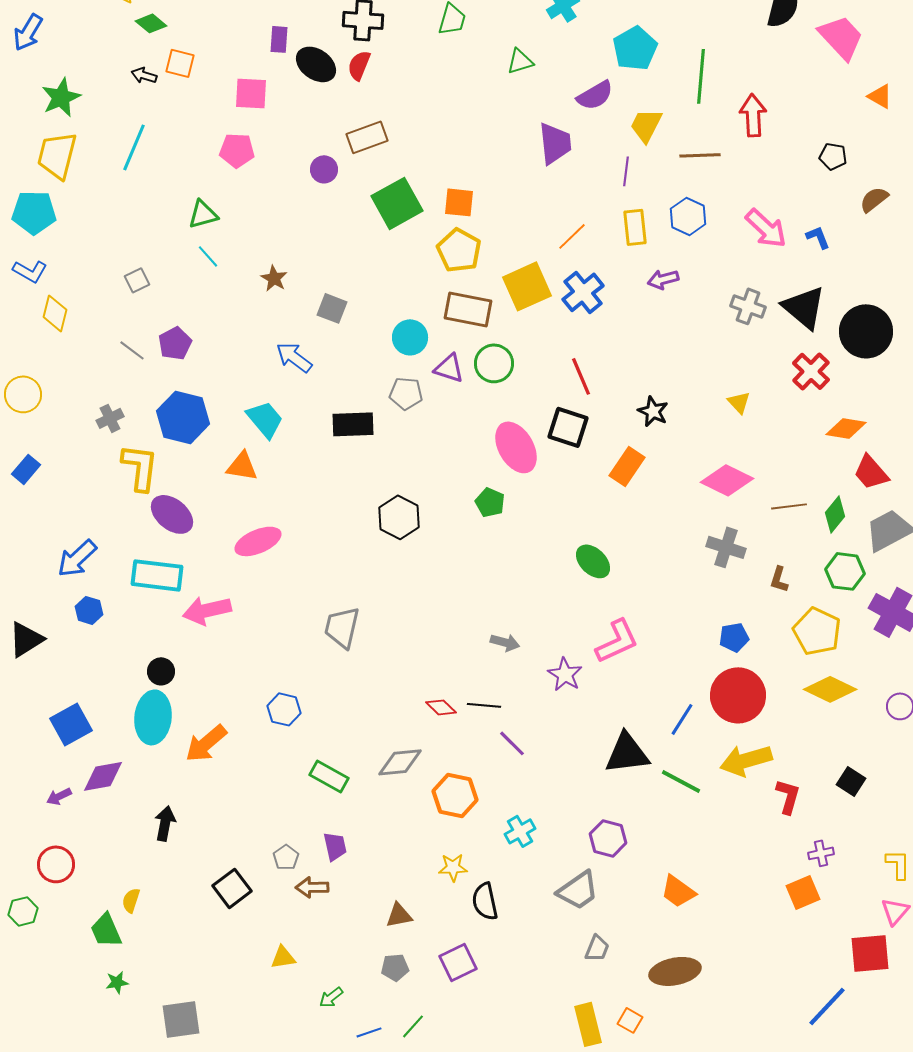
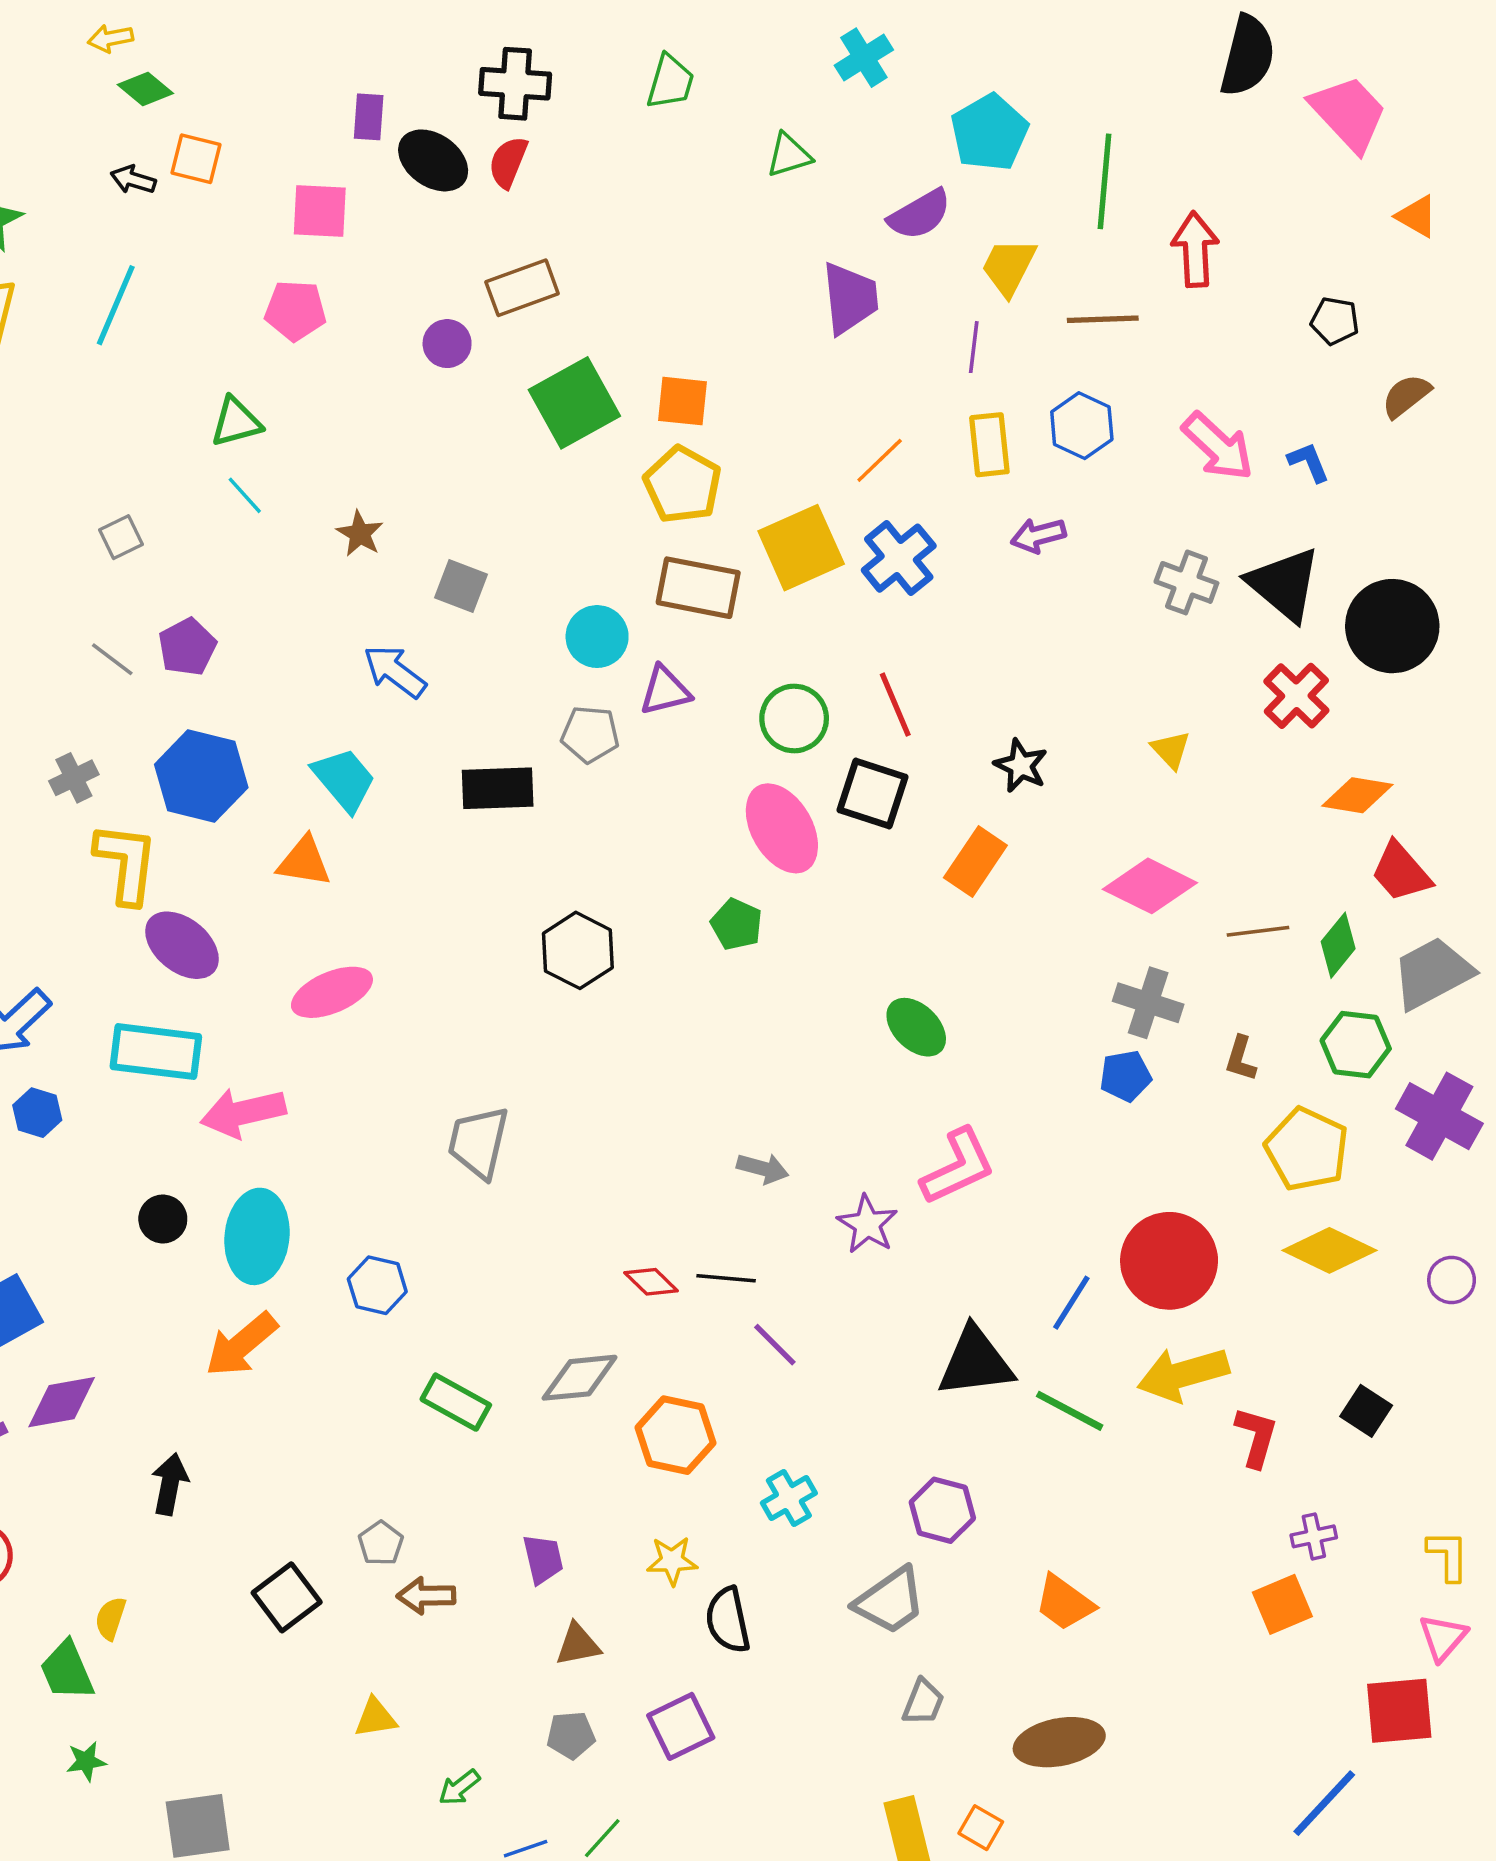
green circle: (494, 363) -> (794, 718), moved
purple triangle: (449, 368) -> (665, 691), turned -32
blue pentagon: (734, 637) -> (1125, 1076), moved
cyan ellipse: (153, 717) -> (257, 1236), moved
purple trapezoid: (335, 846) -> (543, 1559), moved

